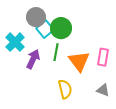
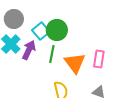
gray circle: (36, 17) -> (14, 19), moved
purple arrow: (33, 59) -> (29, 50), moved

